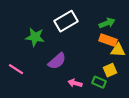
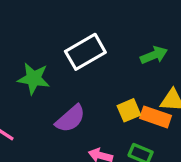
orange rectangle: (108, 40) -> (156, 117), moved
yellow square: (110, 70) -> (129, 110), moved

